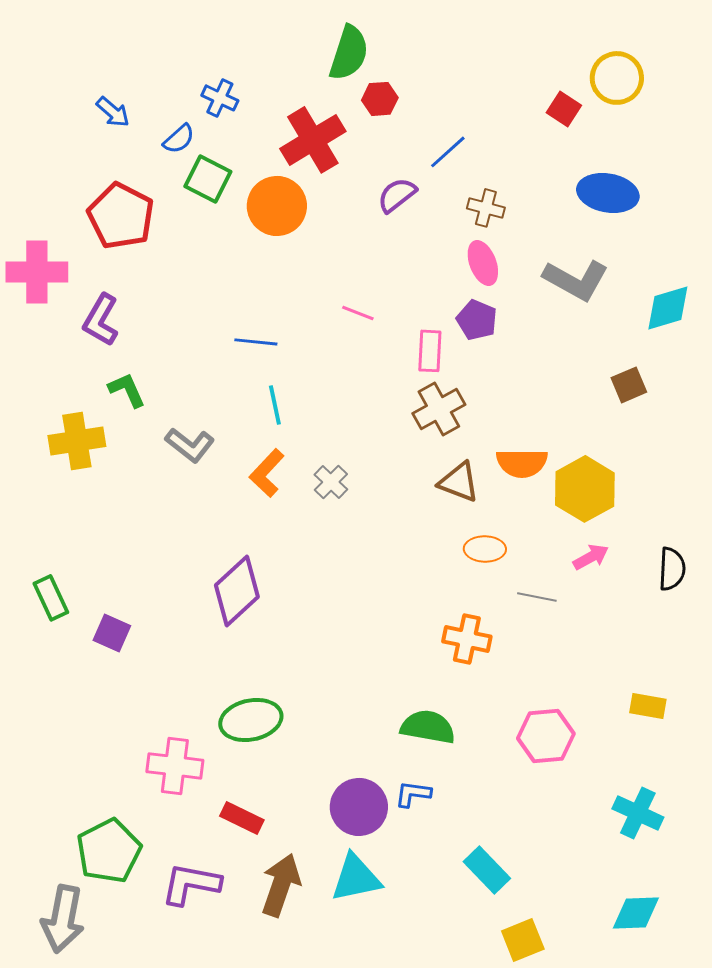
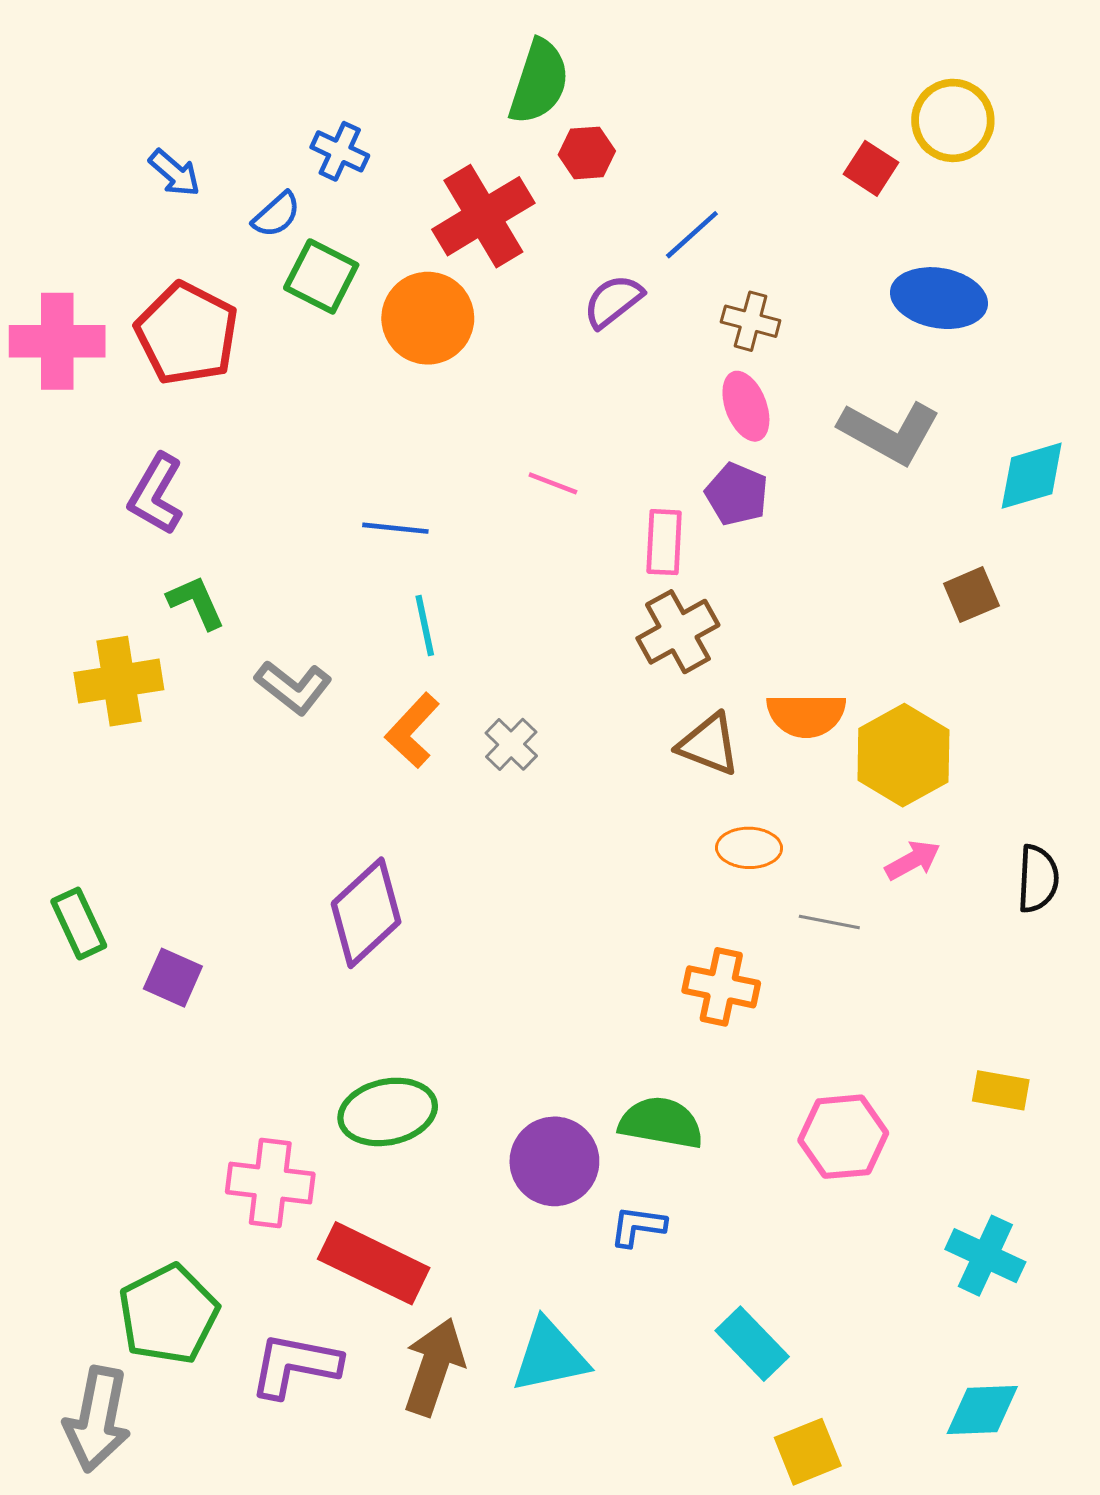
pink cross: (37, 272) -> (57, 341), moved
purple circle: (359, 807) -> (554, 1161), moved
red rectangle: (242, 818) -> (374, 1263), size x1.6

